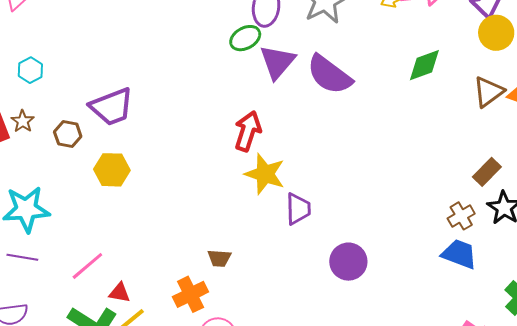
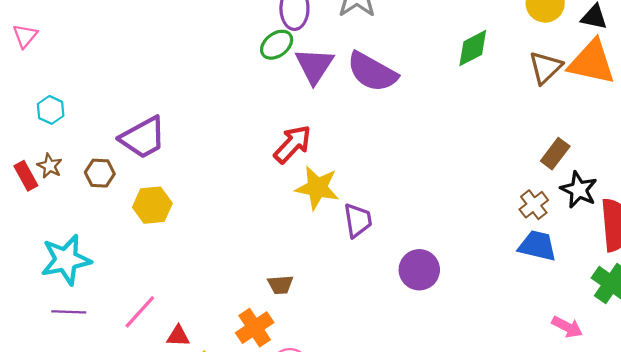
red arrow: (248, 131) -> (293, 144), turned 33

